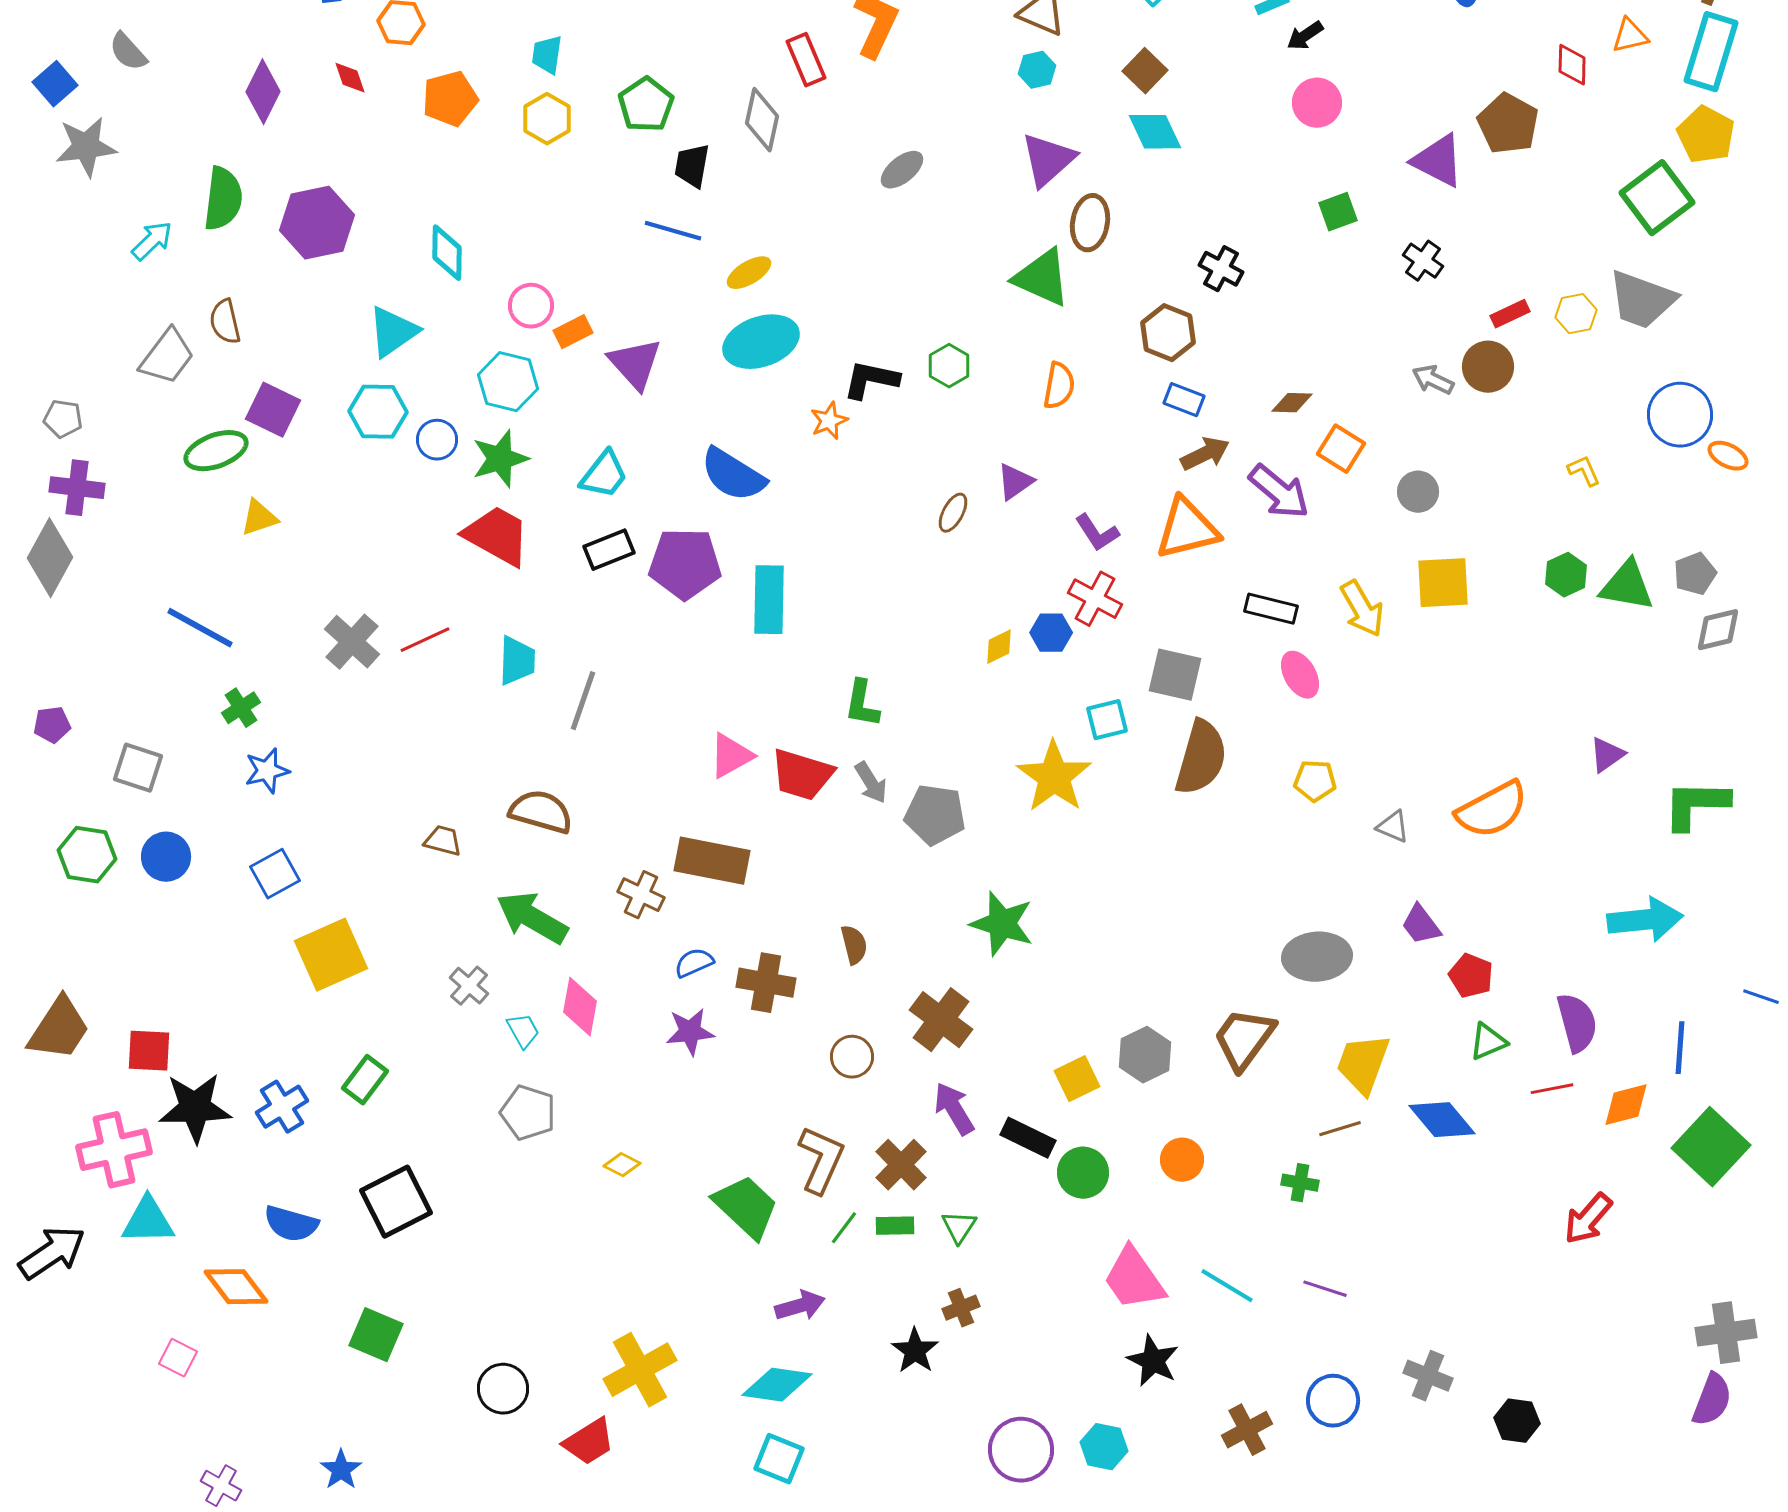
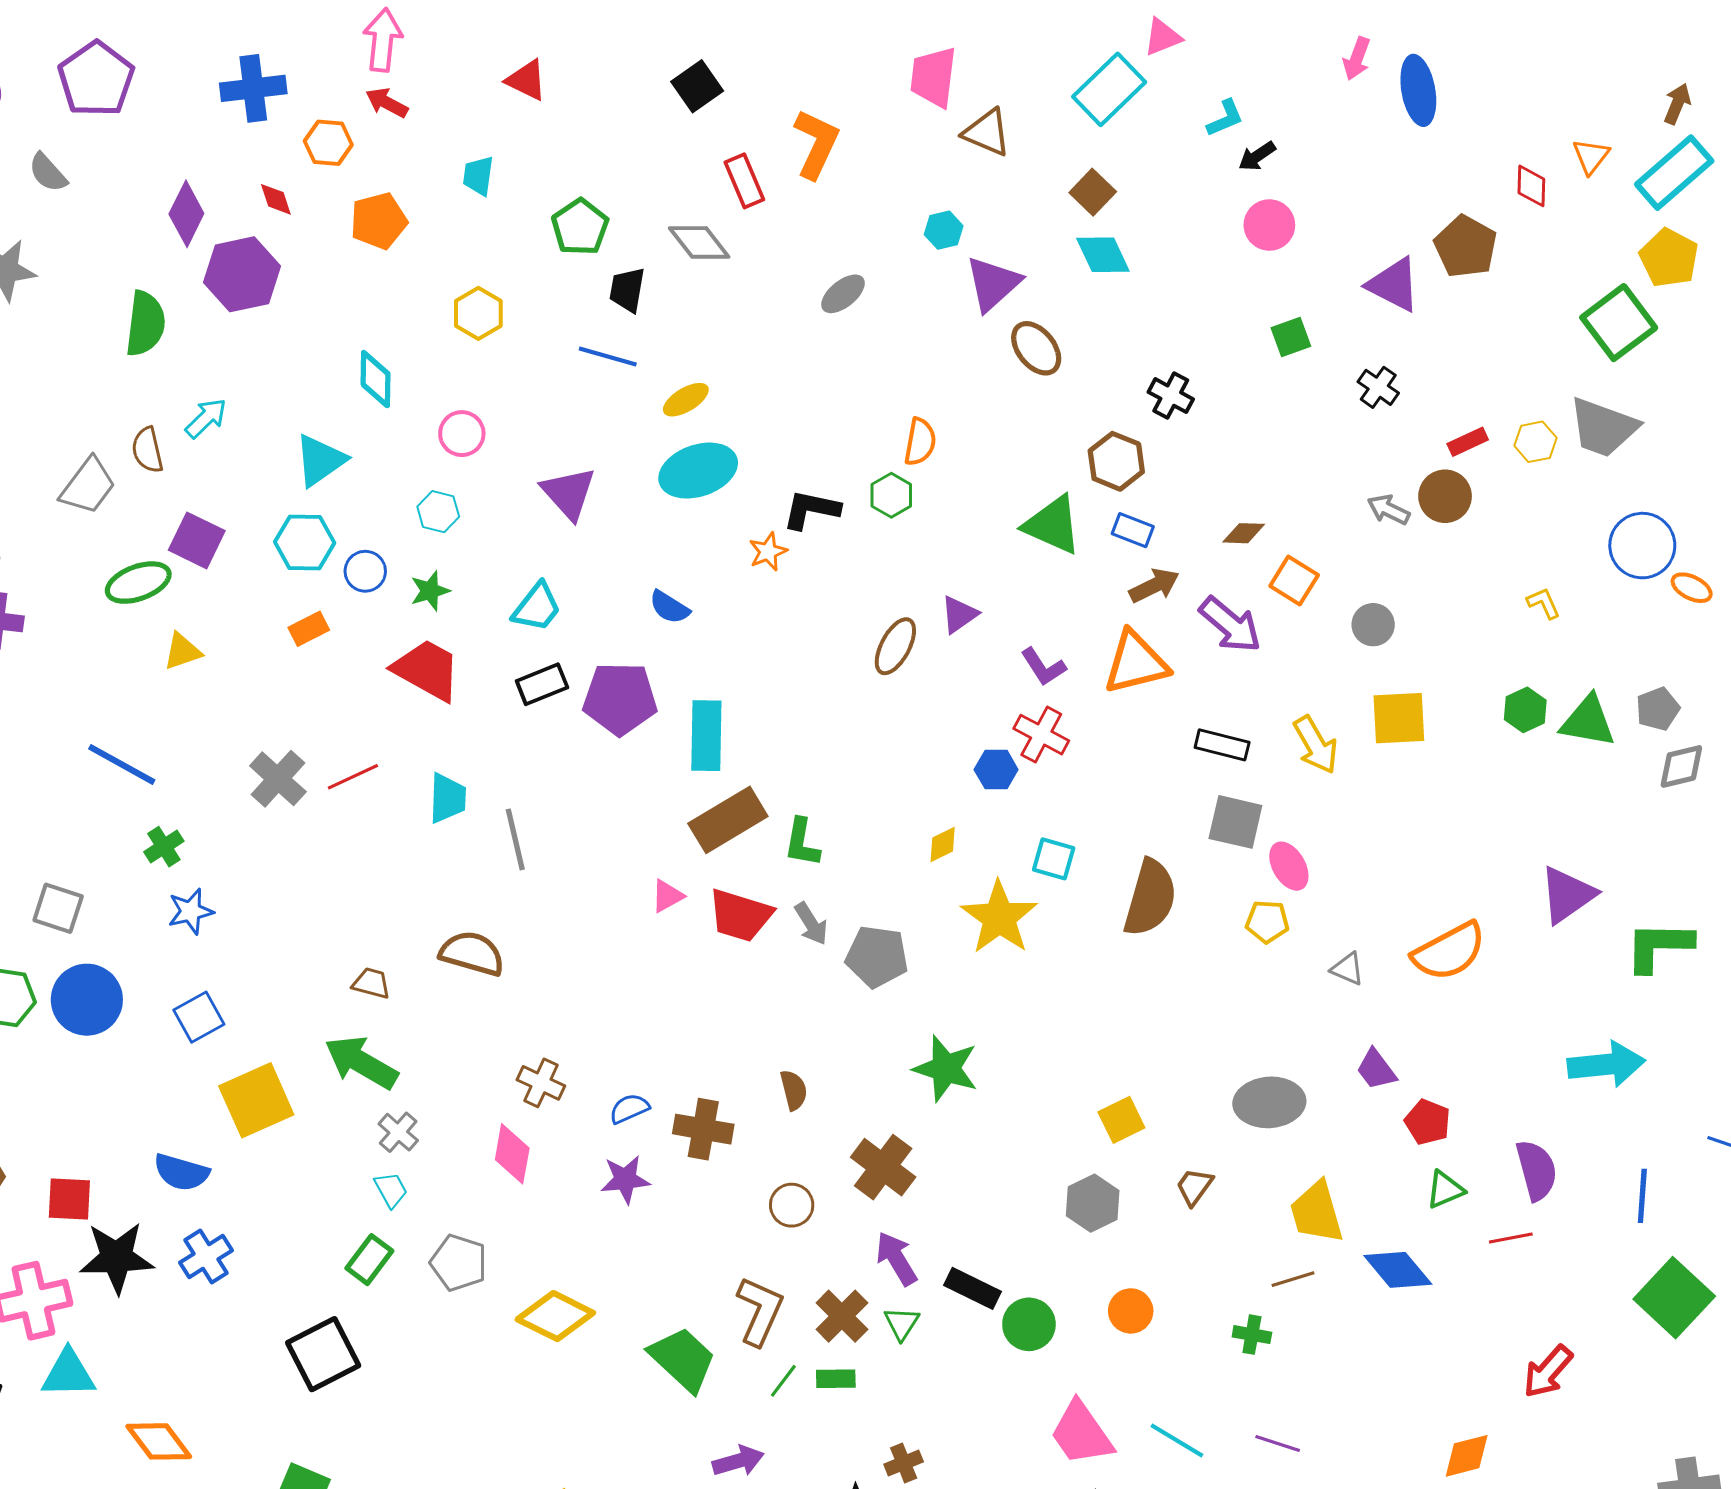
orange triangle: (1630, 36) -> (1591, 156), turned -39
cyan rectangle: (1711, 52) -> (1674, 173), turned 32
cyan hexagon: (1037, 70) -> (944, 230), moved
yellow hexagon: (547, 119) -> (478, 313), moved
gray diamond: (762, 120) -> (699, 242), turned -50
purple hexagon: (317, 223) -> (242, 274), moved
brown ellipse: (1090, 223) -> (1036, 348), turned -48
cyan arrow: (152, 241) -> (206, 418), moved
green triangle: (1042, 278) -> (1053, 525), moved
orange rectangle: (573, 332) -> (309, 629), moved
cyan hexagon: (508, 382) -> (438, 512), size x0.7
orange semicircle: (1059, 386) -> (920, 442), moved
green star: (500, 459) -> (430, 591), size x0.7
blue semicircle: (733, 475) -> (669, 607), size x0.6
brown ellipse: (953, 513) -> (895, 646), size x1.4
yellow diamond: (999, 647) -> (943, 845), moved
gray square: (1175, 675) -> (1235, 822), moved
pink ellipse: (1300, 675) -> (1289, 866), moved
gray line: (583, 701) -> (515, 839), turned -32
cyan square: (1107, 720) -> (1054, 859), turned 30
purple triangle: (1607, 755) -> (1567, 895), size x1.6
pink triangle: (731, 756) -> (667, 896), size x0.7
blue circle: (166, 857) -> (87, 1000), size x1.4
brown rectangle: (712, 861) -> (728, 820), moved, turned -42
brown cross: (641, 895) -> (541, 1083), moved
green arrow: (532, 918) -> (361, 1062), moved
cyan trapezoid: (523, 1031) -> (391, 1190), moved
brown trapezoid: (1244, 1039) -> (1194, 1187), size x0.6
yellow trapezoid: (1363, 1064) -> (1317, 1212), turned -36
yellow square: (1077, 1079) -> (1121, 1120), moved
green rectangle: (365, 1080) -> (369, 1260), moved
orange diamond: (1626, 1105) -> (1467, 1456), moved
yellow diamond: (622, 1165) -> (555, 1316), size x2.0
blue semicircle: (291, 1224) -> (181, 1172), moved
green triangle: (959, 1227) -> (902, 1323), moved

